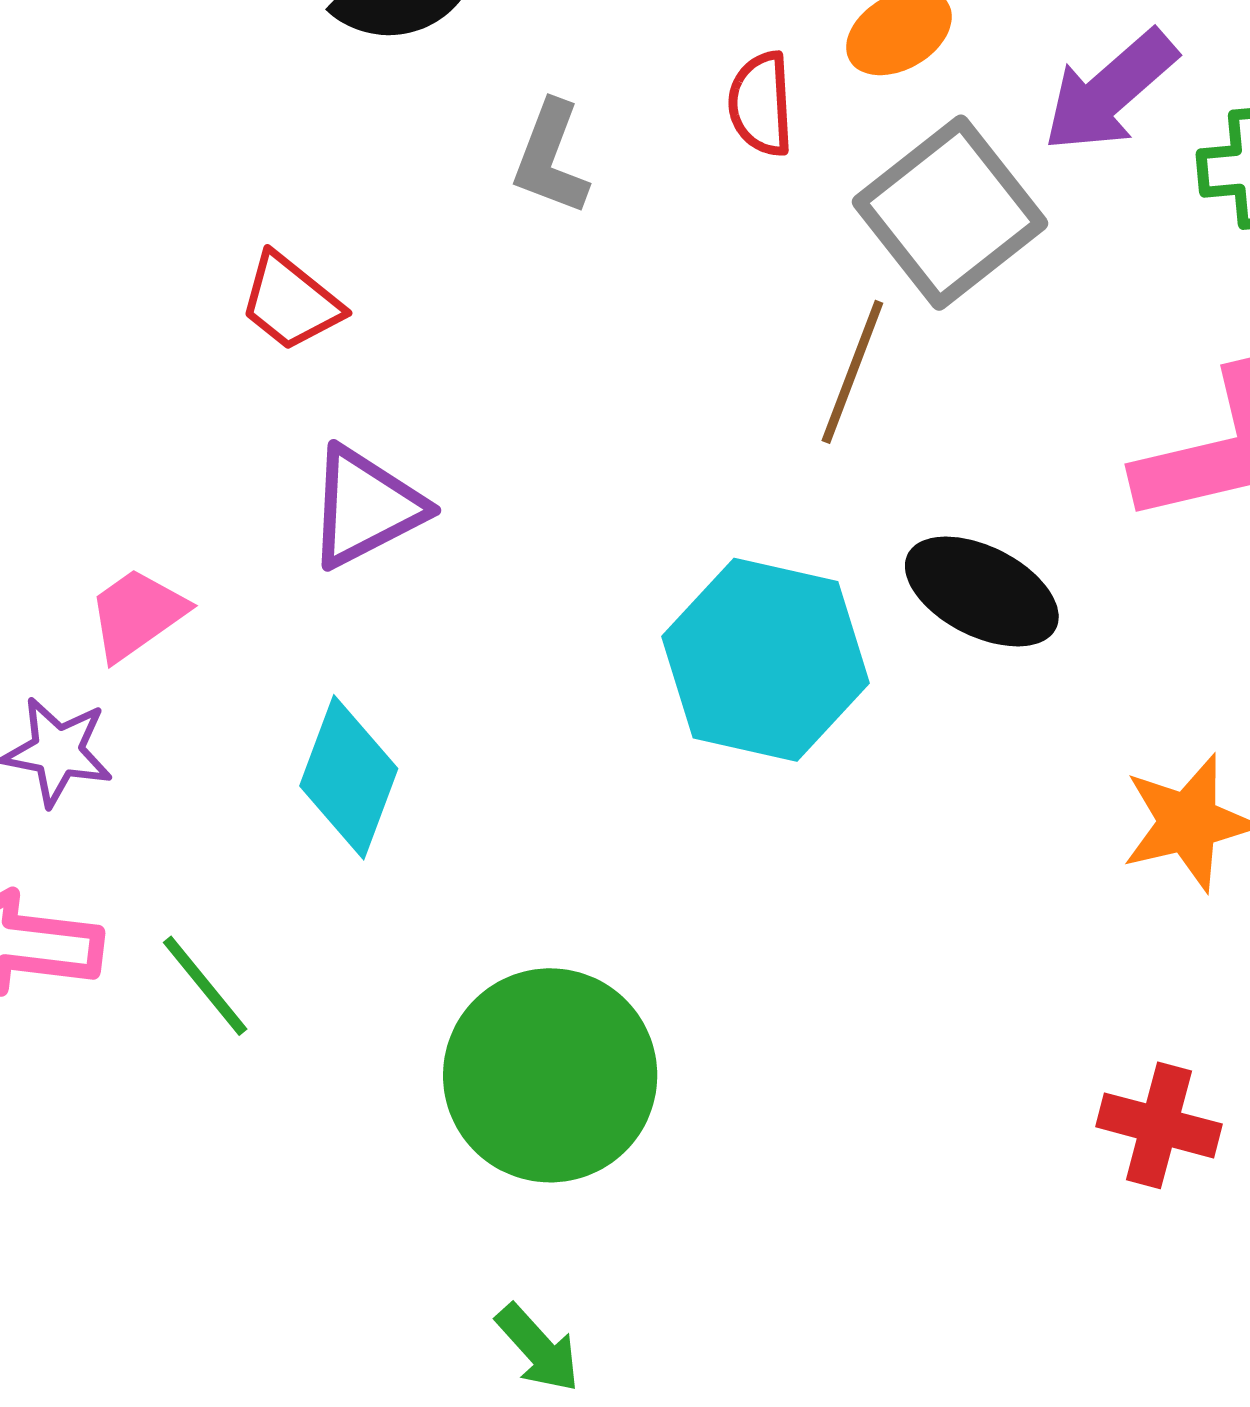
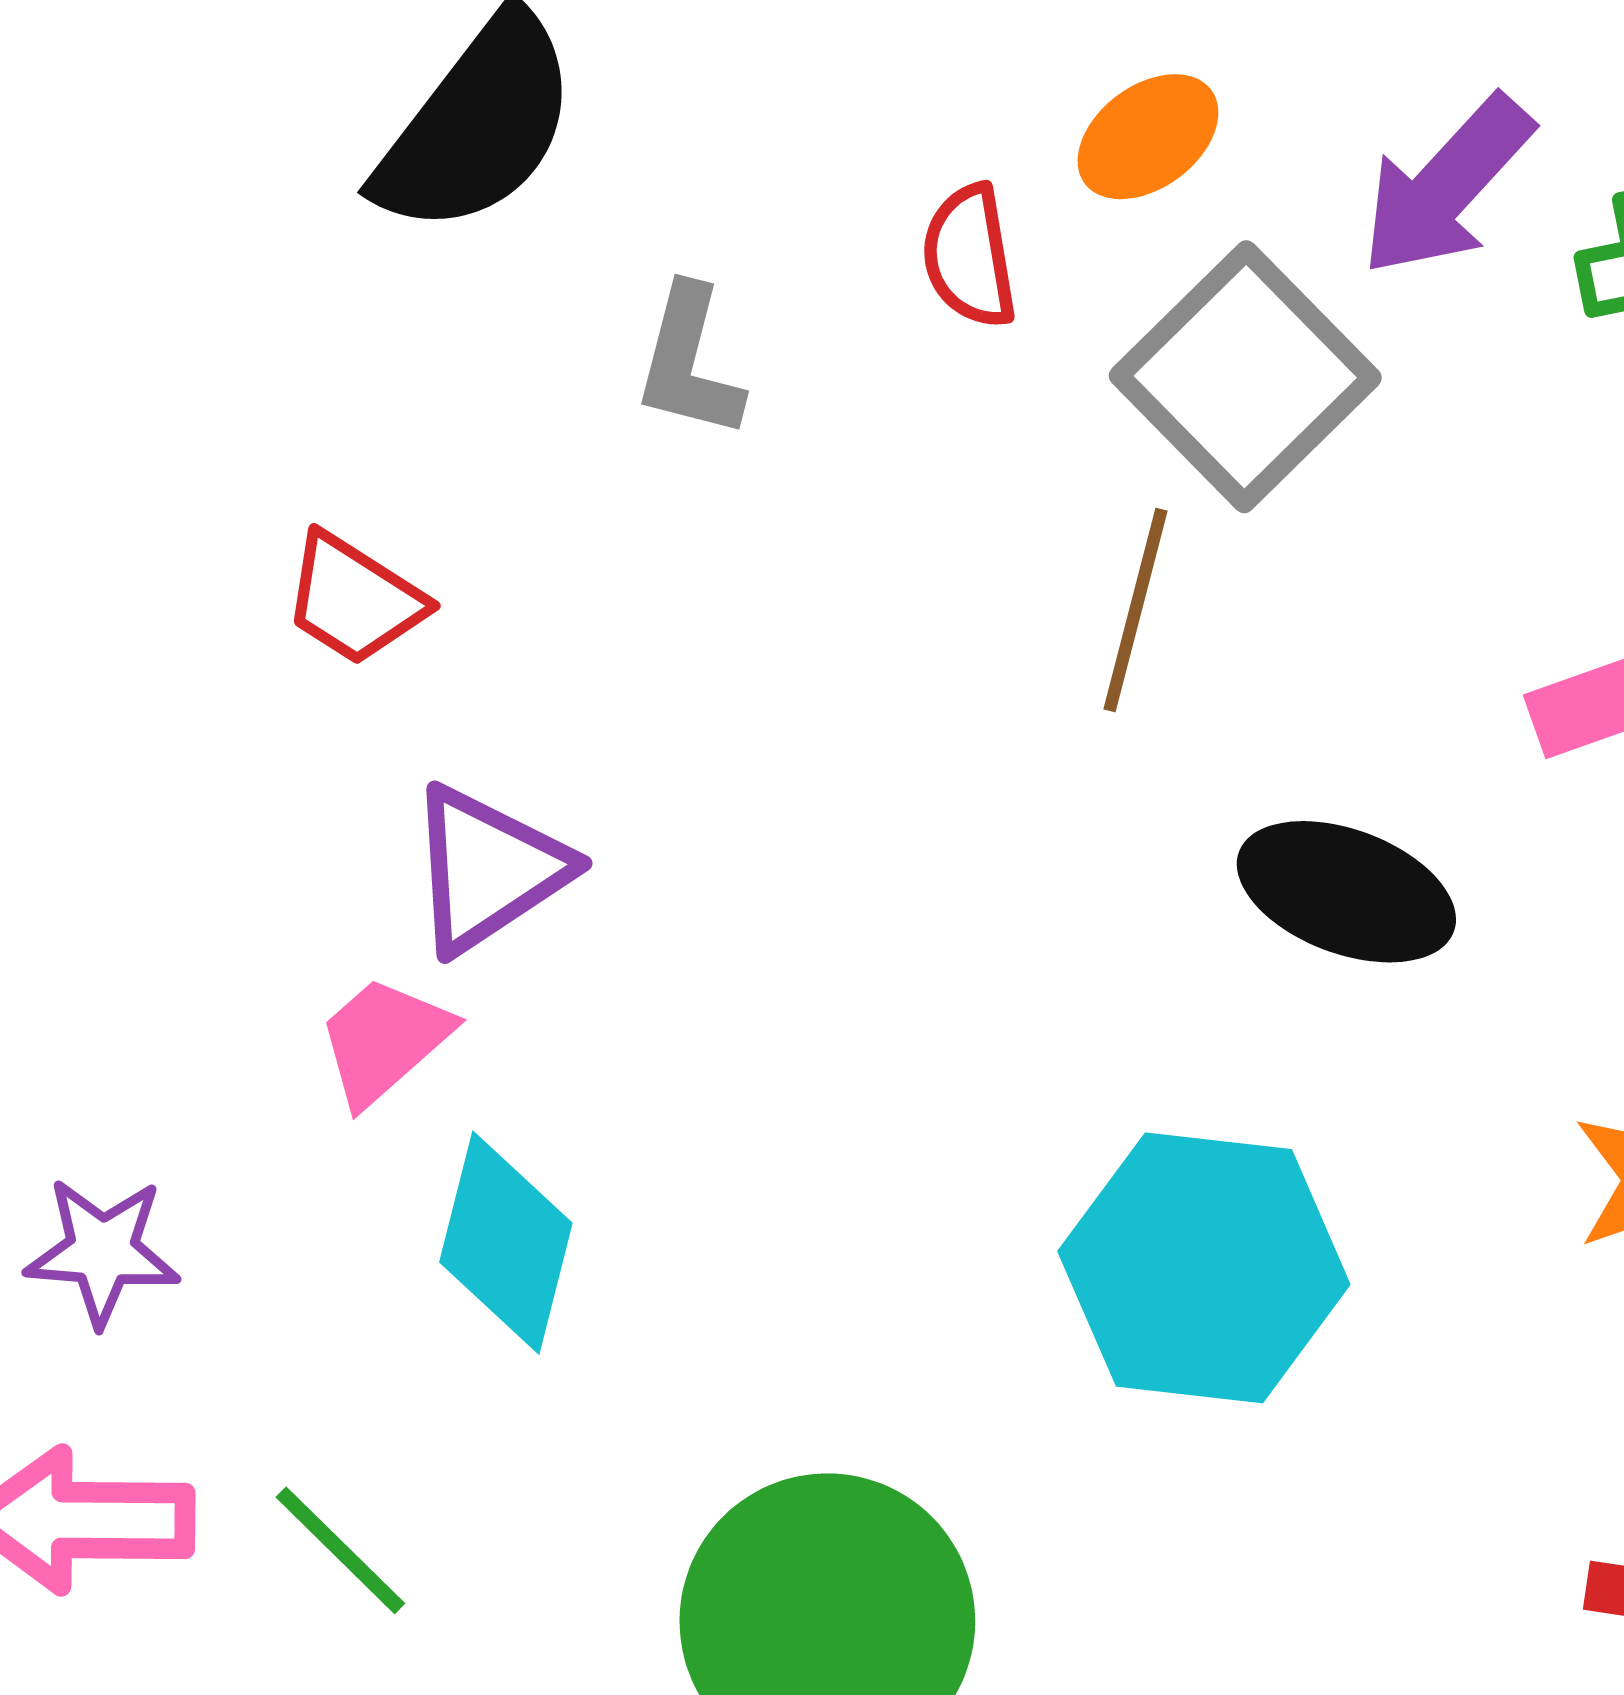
pink trapezoid: (137, 614) -> (384, 1041), moved
cyan hexagon: (766, 660) -> (1204, 1268), moved

